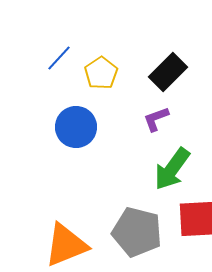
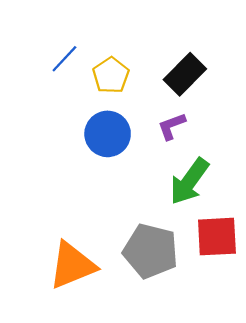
blue circle: (76, 127) -> (108, 134), moved

